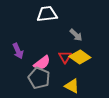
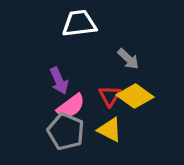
purple arrow: (18, 51) -> (59, 81), moved
yellow triangle: (72, 86) -> (110, 130), moved

